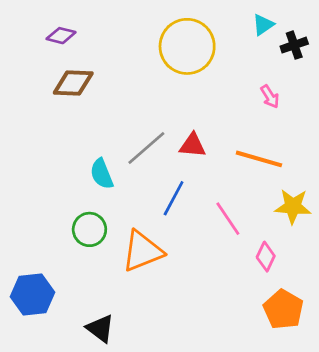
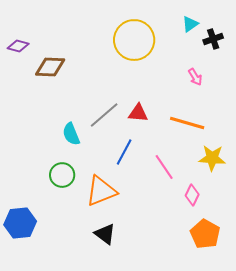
purple diamond: (61, 36) -> (18, 46), moved
black triangle: (100, 328) -> (105, 234), moved

